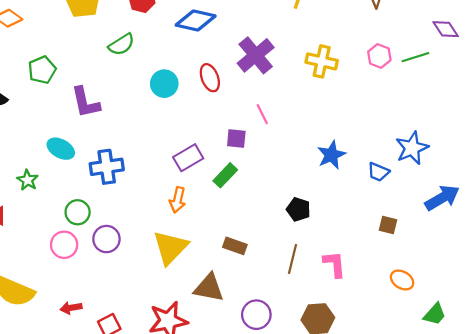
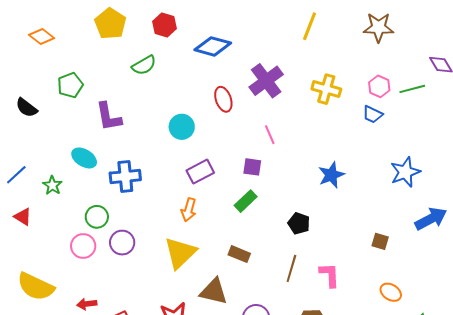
cyan circle: (164, 84) -> (182, 127), moved
purple square: (236, 139) -> (252, 167), moved
blue trapezoid: (378, 172) -> (373, 114), moved
green rectangle: (225, 175) -> (246, 201), moved

